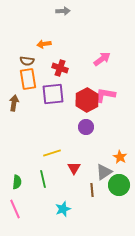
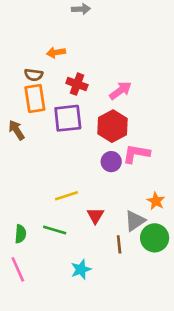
pink arrow: (102, 59) -> (120, 91), moved
pink L-shape: (105, 95) -> (136, 154), moved
brown arrow: (14, 103) -> (16, 130), turned -42
green line: (43, 179) -> (55, 230), turned -60

